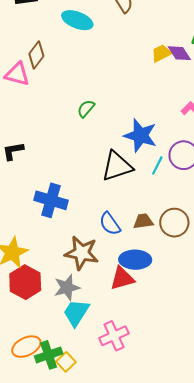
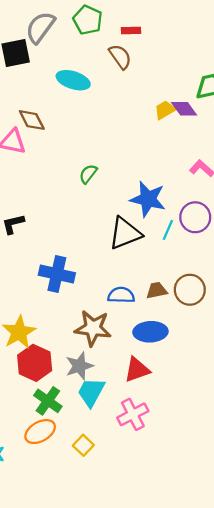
brown diamond: (36, 55) -> (32, 120), turned -60
blue semicircle: (110, 224) -> (121, 295), turned 130
red triangle: (122, 278) -> (137, 370), moved
green cross: (49, 355) -> (48, 401), moved, turned -32

